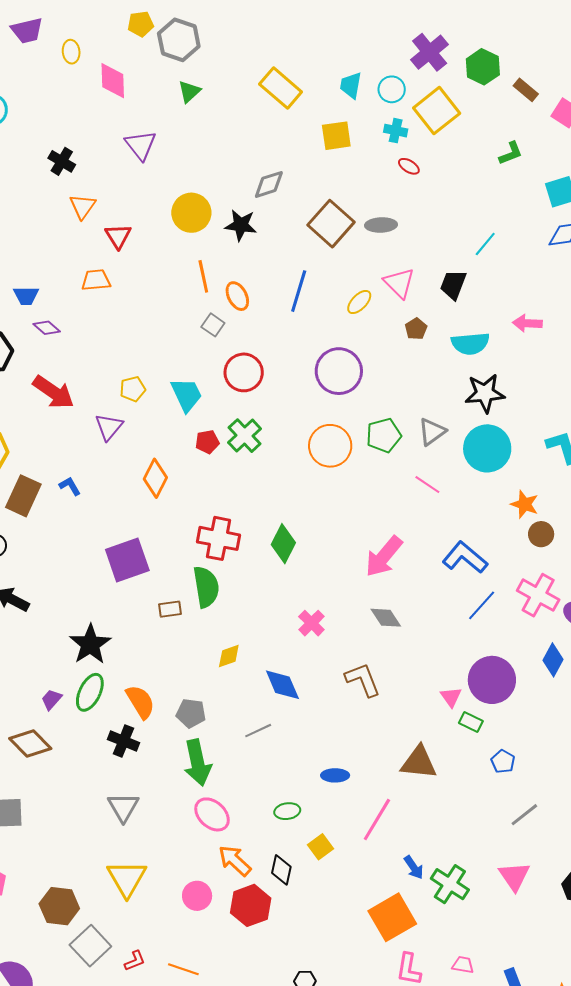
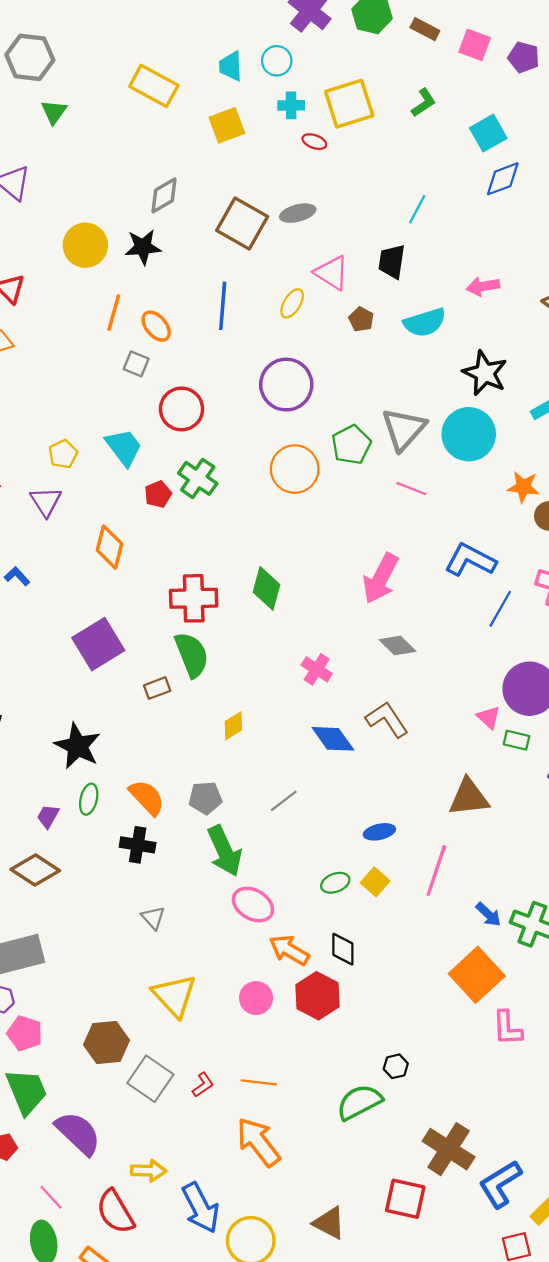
yellow square: (437, 111) -> (349, 104), moved, turned 33
orange line: (203, 276) -> (114, 313), turned 40
black star: (485, 393) -> (485, 373), moved, turned -30
gray triangle: (432, 432) -> (404, 429), size x1.4
blue diamond: (282, 685) -> (333, 739), moved
green ellipse: (90, 692) -> (89, 799), size x0.7
gray triangle: (123, 807) -> (153, 918), size x0.7
yellow square: (321, 847) -> (375, 882), moved

